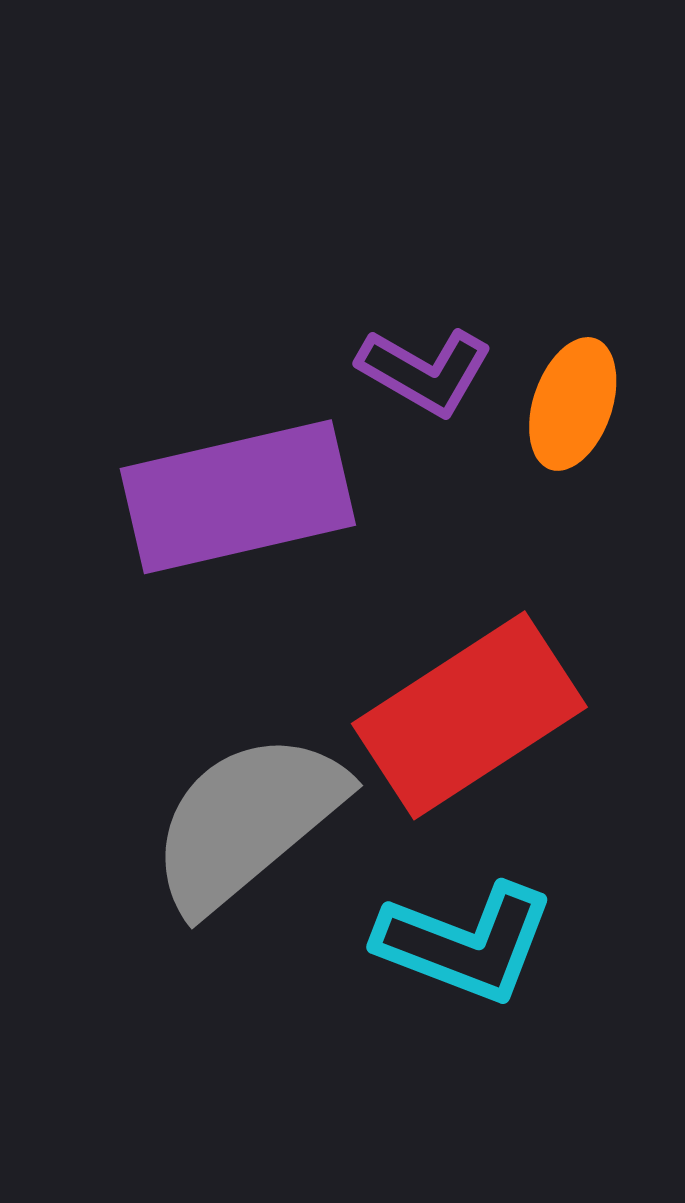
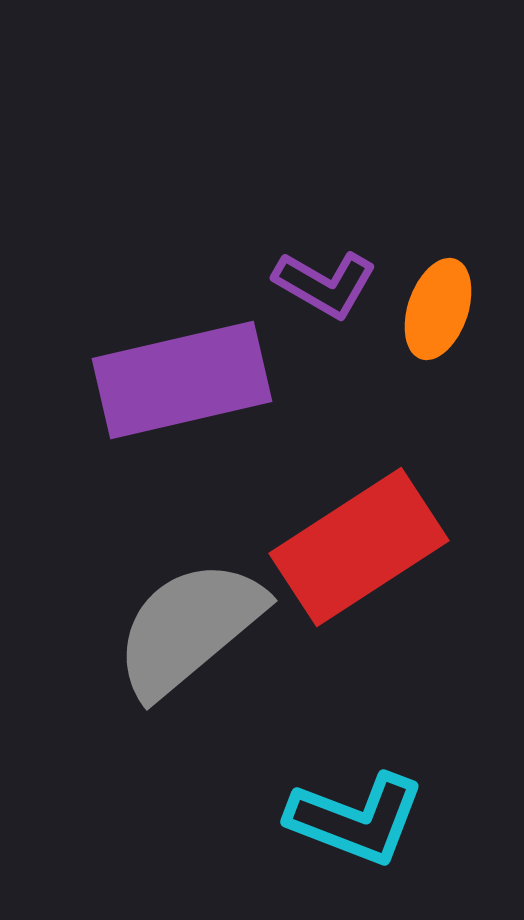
cyan L-shape: (465, 943) -> (356, 819), moved

